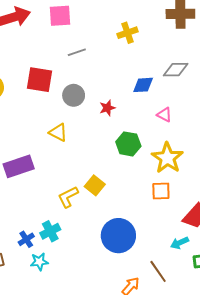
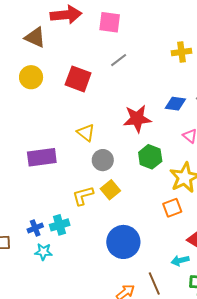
yellow cross: (128, 33) -> (181, 52), moved
gray line: (77, 52) -> (119, 60), turned -30
gray circle: (74, 95) -> (103, 160), moved
red star: (107, 108) -> (137, 119), size x1.8
orange square: (161, 191) -> (172, 208), turned -30

